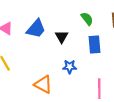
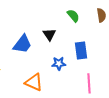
blue trapezoid: (36, 29) -> (22, 44), moved
blue rectangle: (95, 45) -> (81, 51), moved

